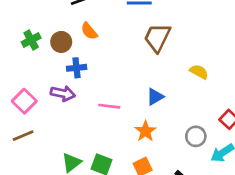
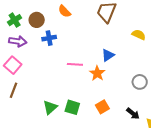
orange semicircle: (89, 31) -> (64, 11), moved
purple arrow: (63, 93) -> (18, 41), moved
orange star: (145, 131) -> (97, 73), moved
brown line: (23, 136) -> (14, 90), turned -42

